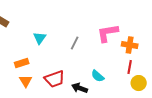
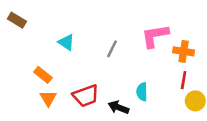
cyan triangle: (40, 38) -> (66, 42), turned -32
orange rectangle: (22, 63) -> (43, 75), turned 56
cyan semicircle: (98, 76) -> (142, 92), turned 48

